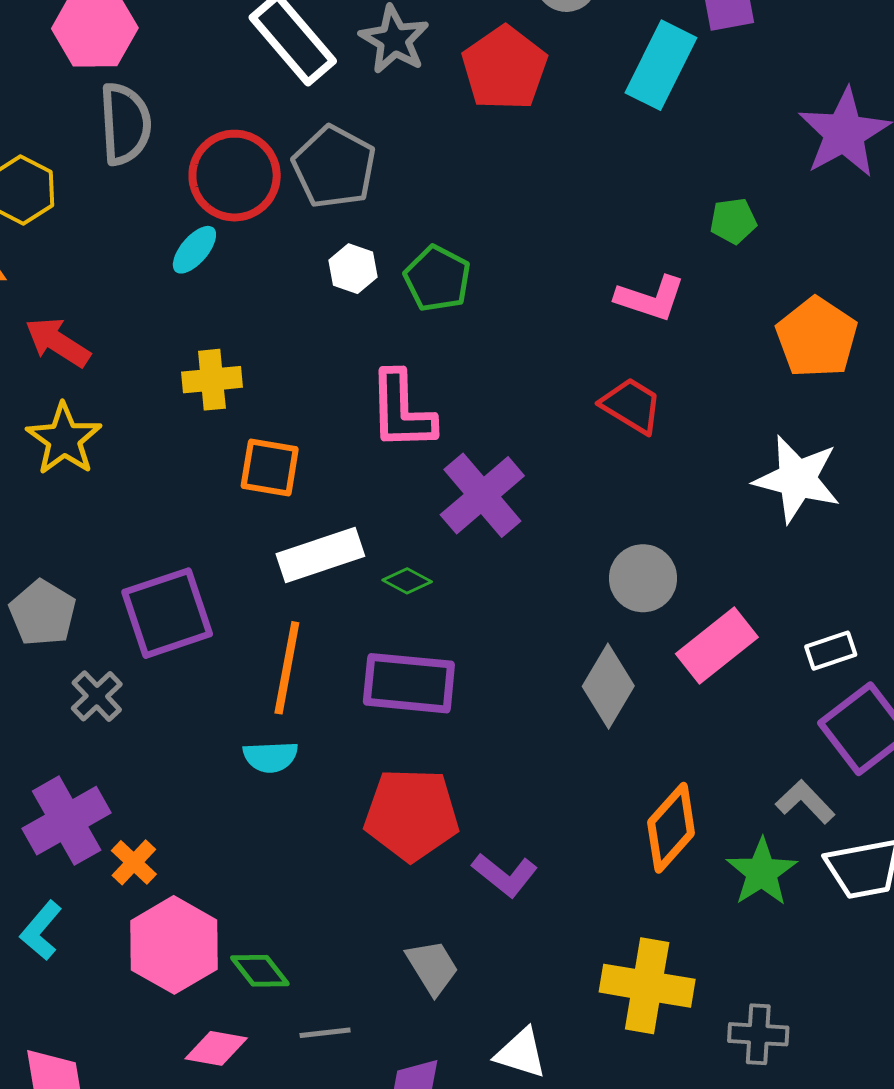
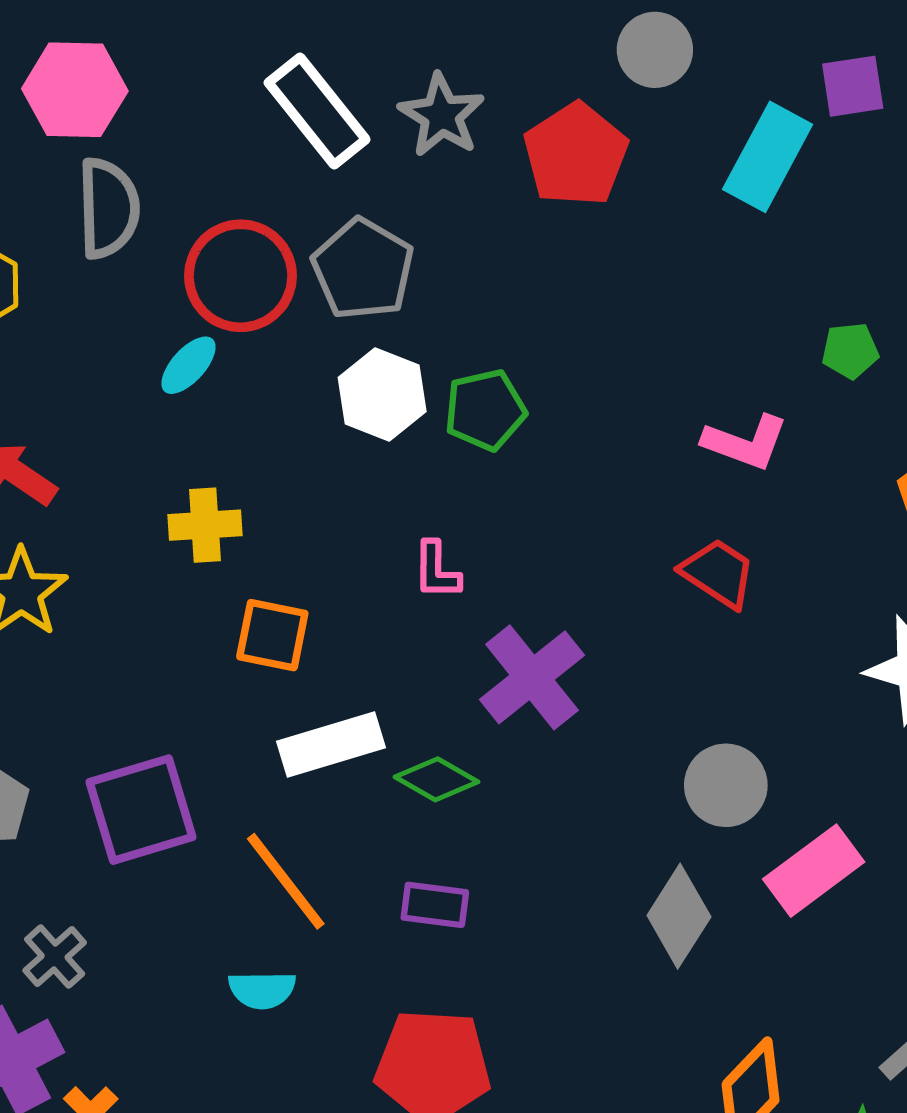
white hexagon: (353, 269) -> (382, 394), size x1.5
green pentagon: (437, 279) -> (485, 410), turned 30
pink L-shape: (402, 411) -> (437, 570), size x0.6
green diamond: (407, 581) -> (437, 779), size x1.4
orange line: (287, 668) -> (286, 881), turned -50
purple rectangle: (409, 683) -> (435, 905), size x0.6
gray cross: (97, 696) -> (55, 957), moved

